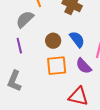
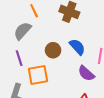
orange square: (57, 66) -> (38, 75), moved

